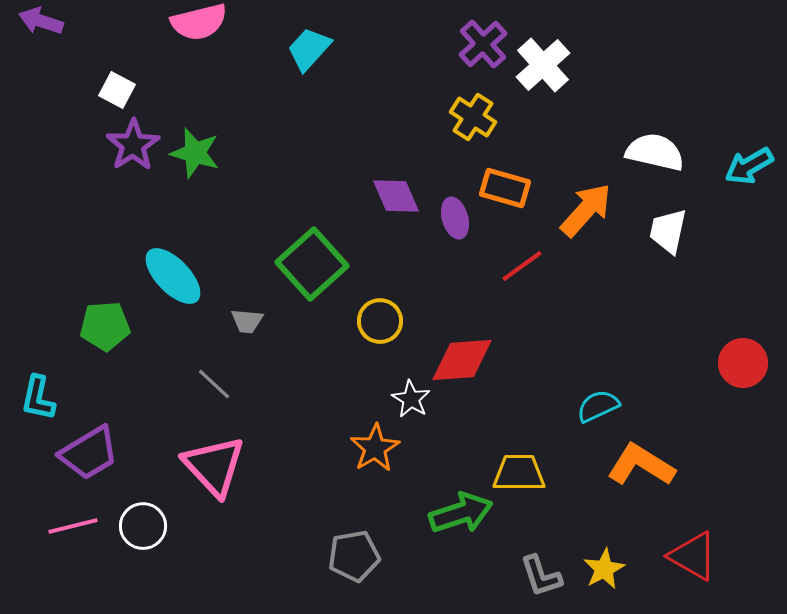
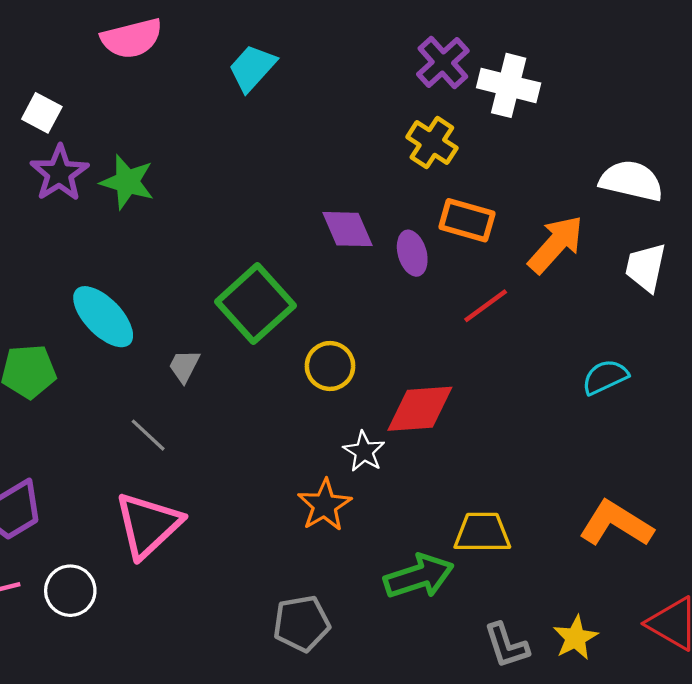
white cross: (543, 65) -> (509, 85), turned -34
gray trapezoid: (247, 321) -> (184, 366), turned 112
cyan semicircle: (598, 406) -> (605, 377), moved
pink triangle: (214, 466) -> (148, 525), turned 30

